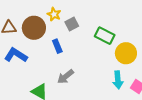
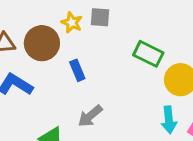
gray square: (72, 24) -> (100, 17), moved, turned 32

